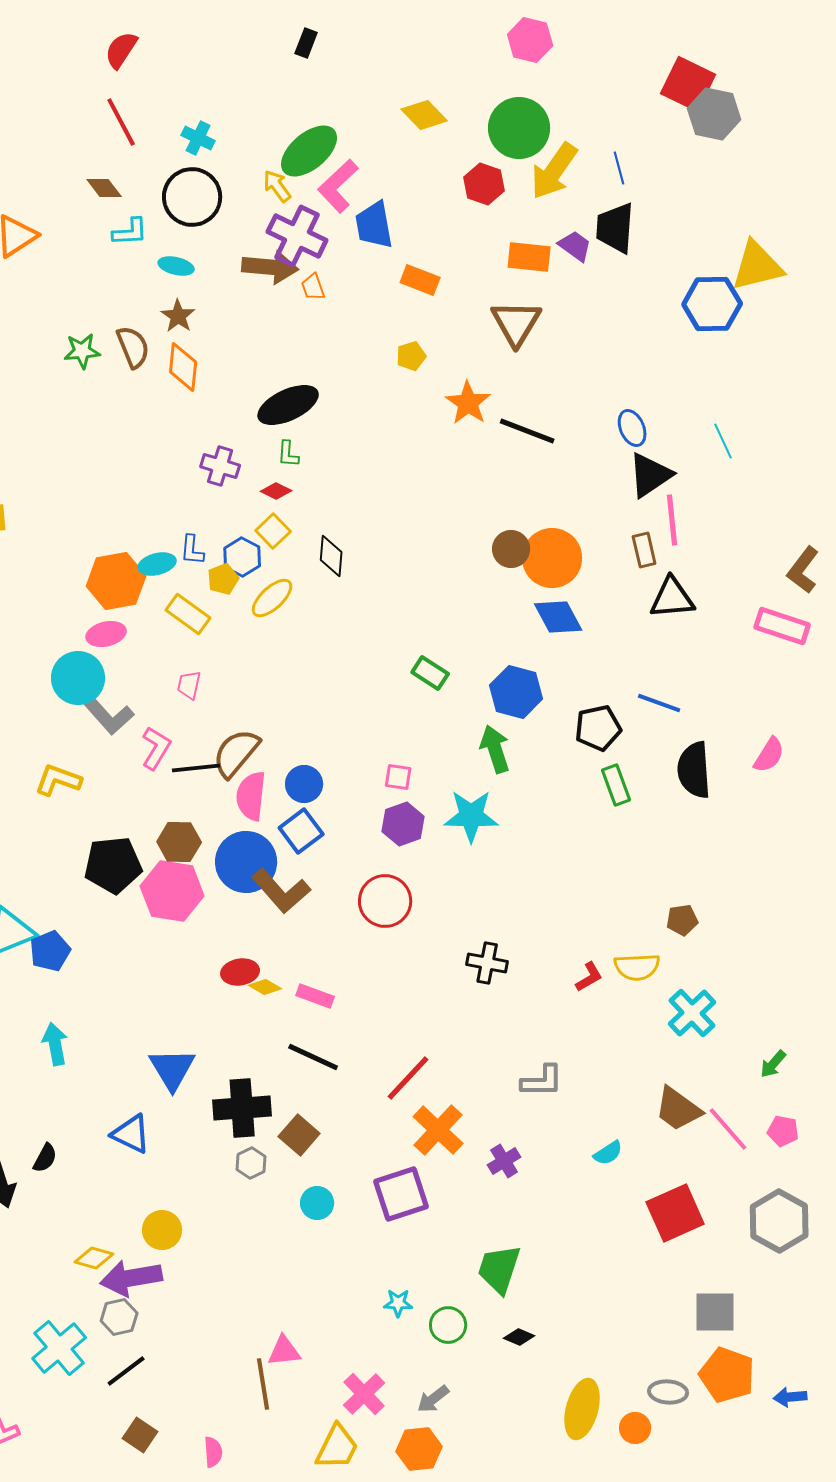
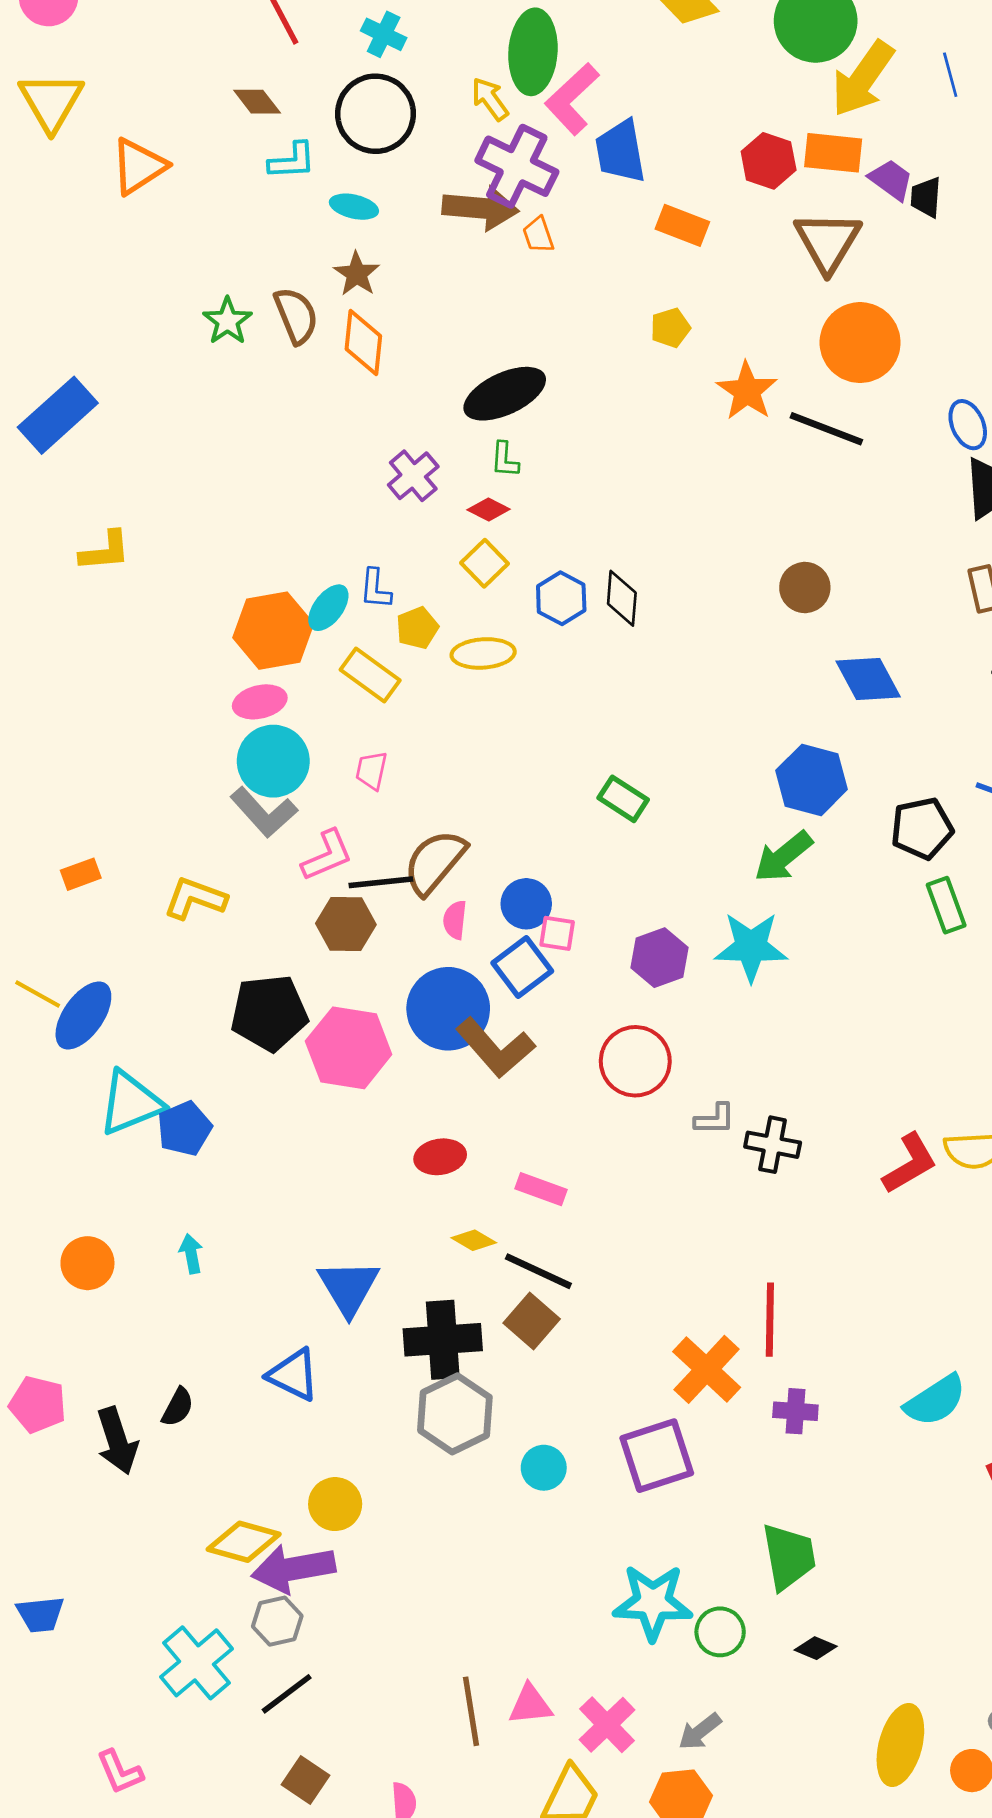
green ellipse: (309, 151) -> (533, 52), turned -46
red hexagon: (484, 184) -> (769, 161), moved
black trapezoid: (615, 228) -> (926, 197), moved, size x0.6
orange rectangle: (529, 257) -> (833, 153), moved
brown triangle: (516, 323) -> (828, 242), moved
green star: (82, 351) -> (227, 321), turned -30
purple cross: (220, 466) -> (413, 476), turned 33
black diamond: (331, 556) -> (622, 598), moved
blue hexagon: (242, 557) -> (561, 598), moved
orange circle: (552, 558) -> (860, 343), moved
cyan ellipse: (157, 564) -> (328, 608), turned -39
yellow ellipse: (272, 598) -> (483, 653), turned 39
green rectangle: (430, 673) -> (623, 799), moved
cyan circle: (78, 678) -> (273, 761), moved
pink L-shape: (156, 748) -> (327, 855), turned 36
green arrow: (495, 749) -> (783, 857), turned -111
pink square: (398, 777) -> (557, 933), moved
pink semicircle: (251, 796) -> (455, 920), size x0.6
brown hexagon: (179, 842) -> (346, 924), moved
red L-shape: (589, 977) -> (910, 1164), size x1.5
yellow diamond: (265, 987) -> (474, 1240), moved
cyan arrow: (55, 1044) -> (191, 1254), size x0.7
red line: (408, 1078) -> (770, 1320), moved, turned -42
gray L-shape: (542, 1081) -> (715, 1119), moved, size x0.7
brown square: (299, 1135) -> (532, 1321), moved
cyan semicircle: (608, 1153) -> (935, 1400), size x1.6
purple cross: (504, 1161) -> (795, 1411), turned 36
gray hexagon: (251, 1163) -> (455, 1414), size x1.8
yellow diamond: (94, 1258) -> (244, 1542), size x1.4
green trapezoid: (499, 1269) -> (789, 1557), turned 152
cyan star: (398, 1303) -> (653, 1602), size x2.0
pink triangle: (284, 1351) -> (530, 1705), moved

